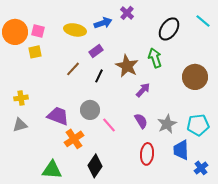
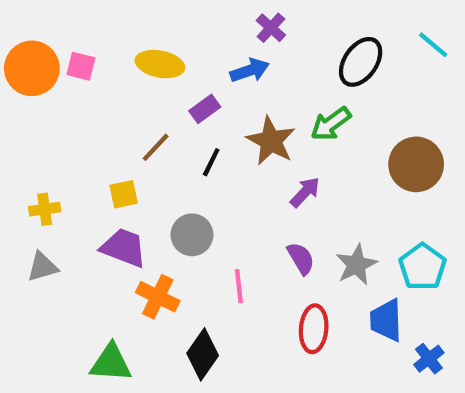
blue arrow: (103, 23) -> (250, 70), moved
yellow square: (35, 52) -> (124, 194), moved
green arrow: (155, 58) -> (331, 124), turned -108
pink line: (109, 125) -> (239, 286), moved, turned 35
cyan pentagon: (198, 125) -> (422, 267), turned -30
orange cross: (74, 139) -> (158, 297), turned -30

